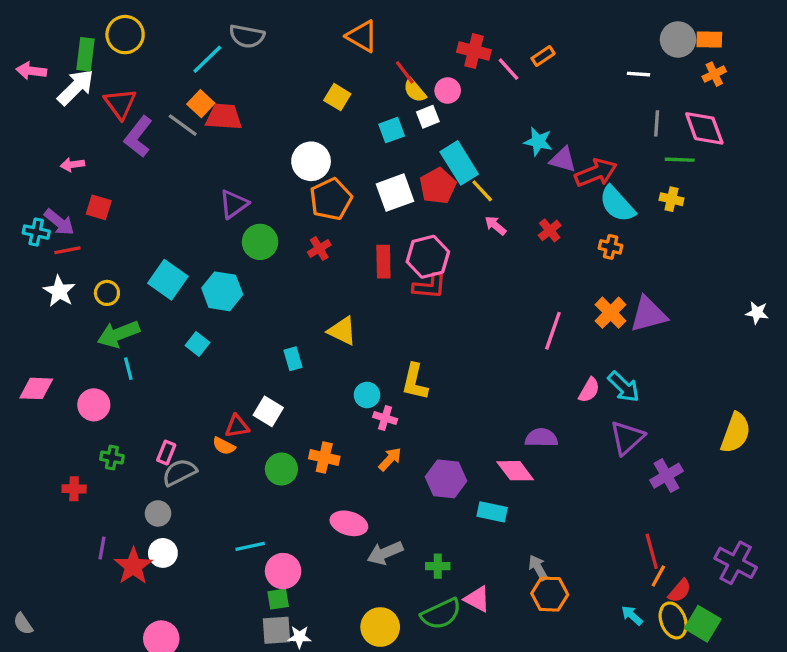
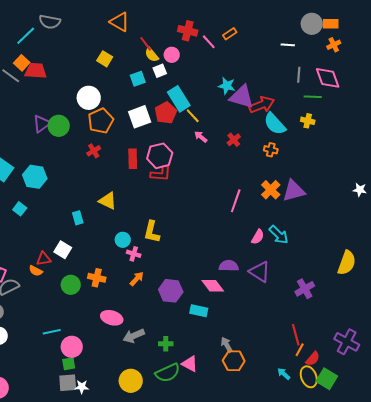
purple triangle: (563, 160) -> (242, 97), size x1.5
green circle: (260, 242) -> (59, 126), moved
purple triangle: (627, 438) -> (260, 272), moved, turned -45

